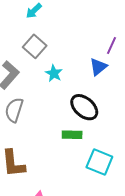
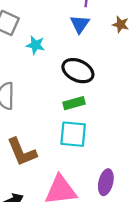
cyan square: (99, 162) -> (73, 134), moved

